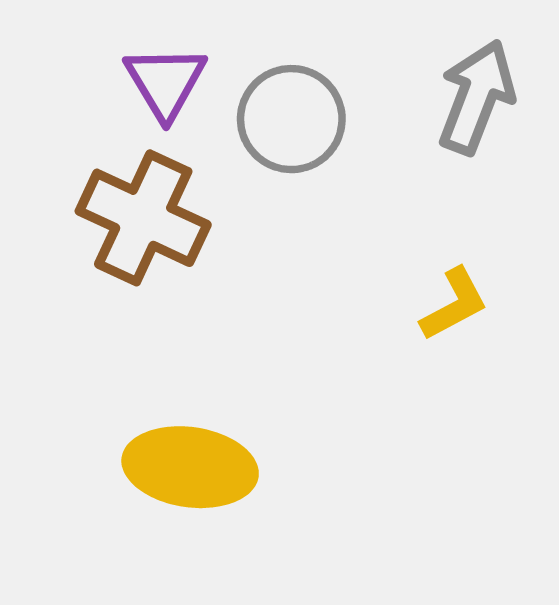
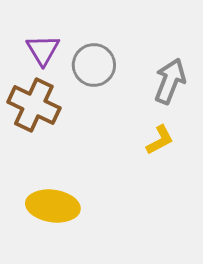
gray arrow: (476, 97) -> (170, 81), moved

